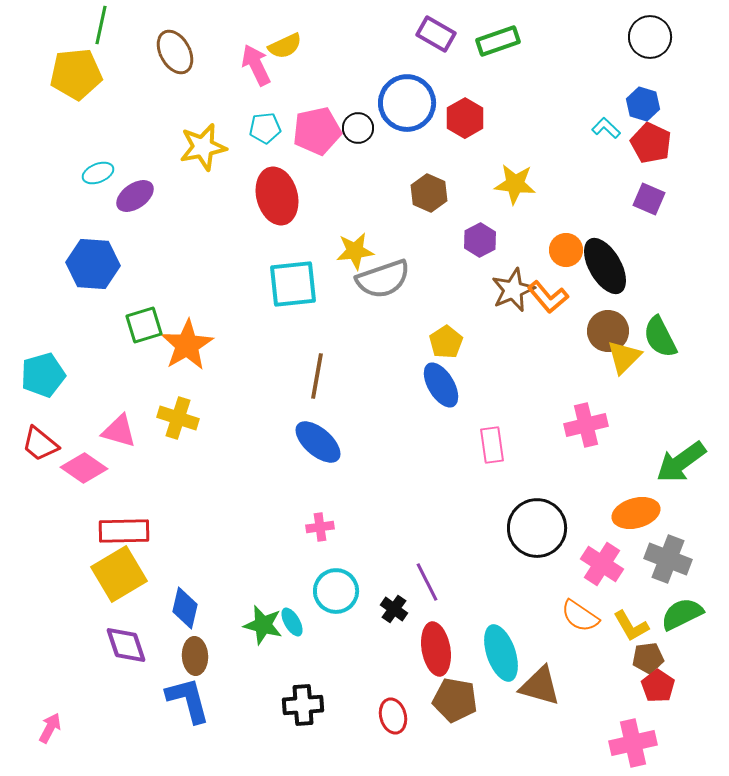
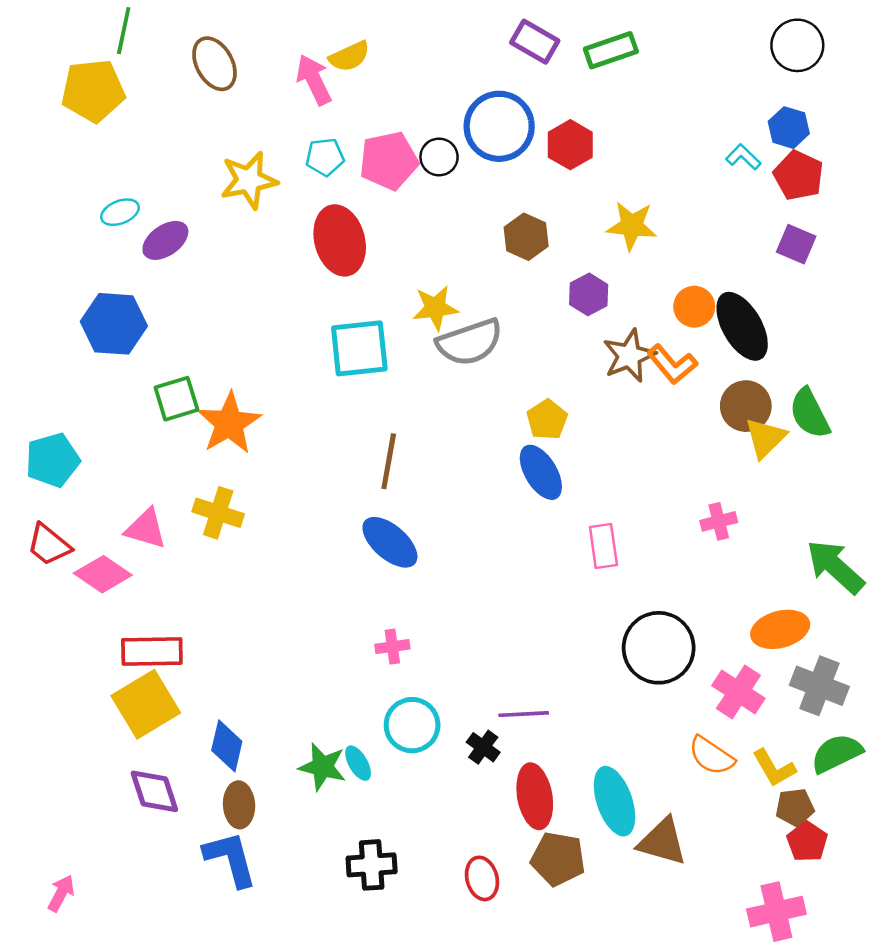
pink cross: (586, 425) -> (719, 521), size x0.7
green arrow: (681, 462) -> (835, 567), turned 78
purple line: (427, 582) -> (524, 714), turned -66

